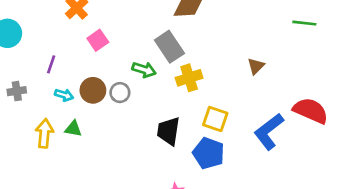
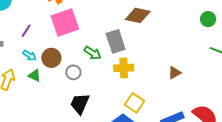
pink square: (98, 40) -> (65, 22), size x1.8
gray circle: (120, 93) -> (73, 72), moved
green triangle: (73, 129) -> (35, 76), moved
black trapezoid: (169, 131) -> (80, 104), moved

